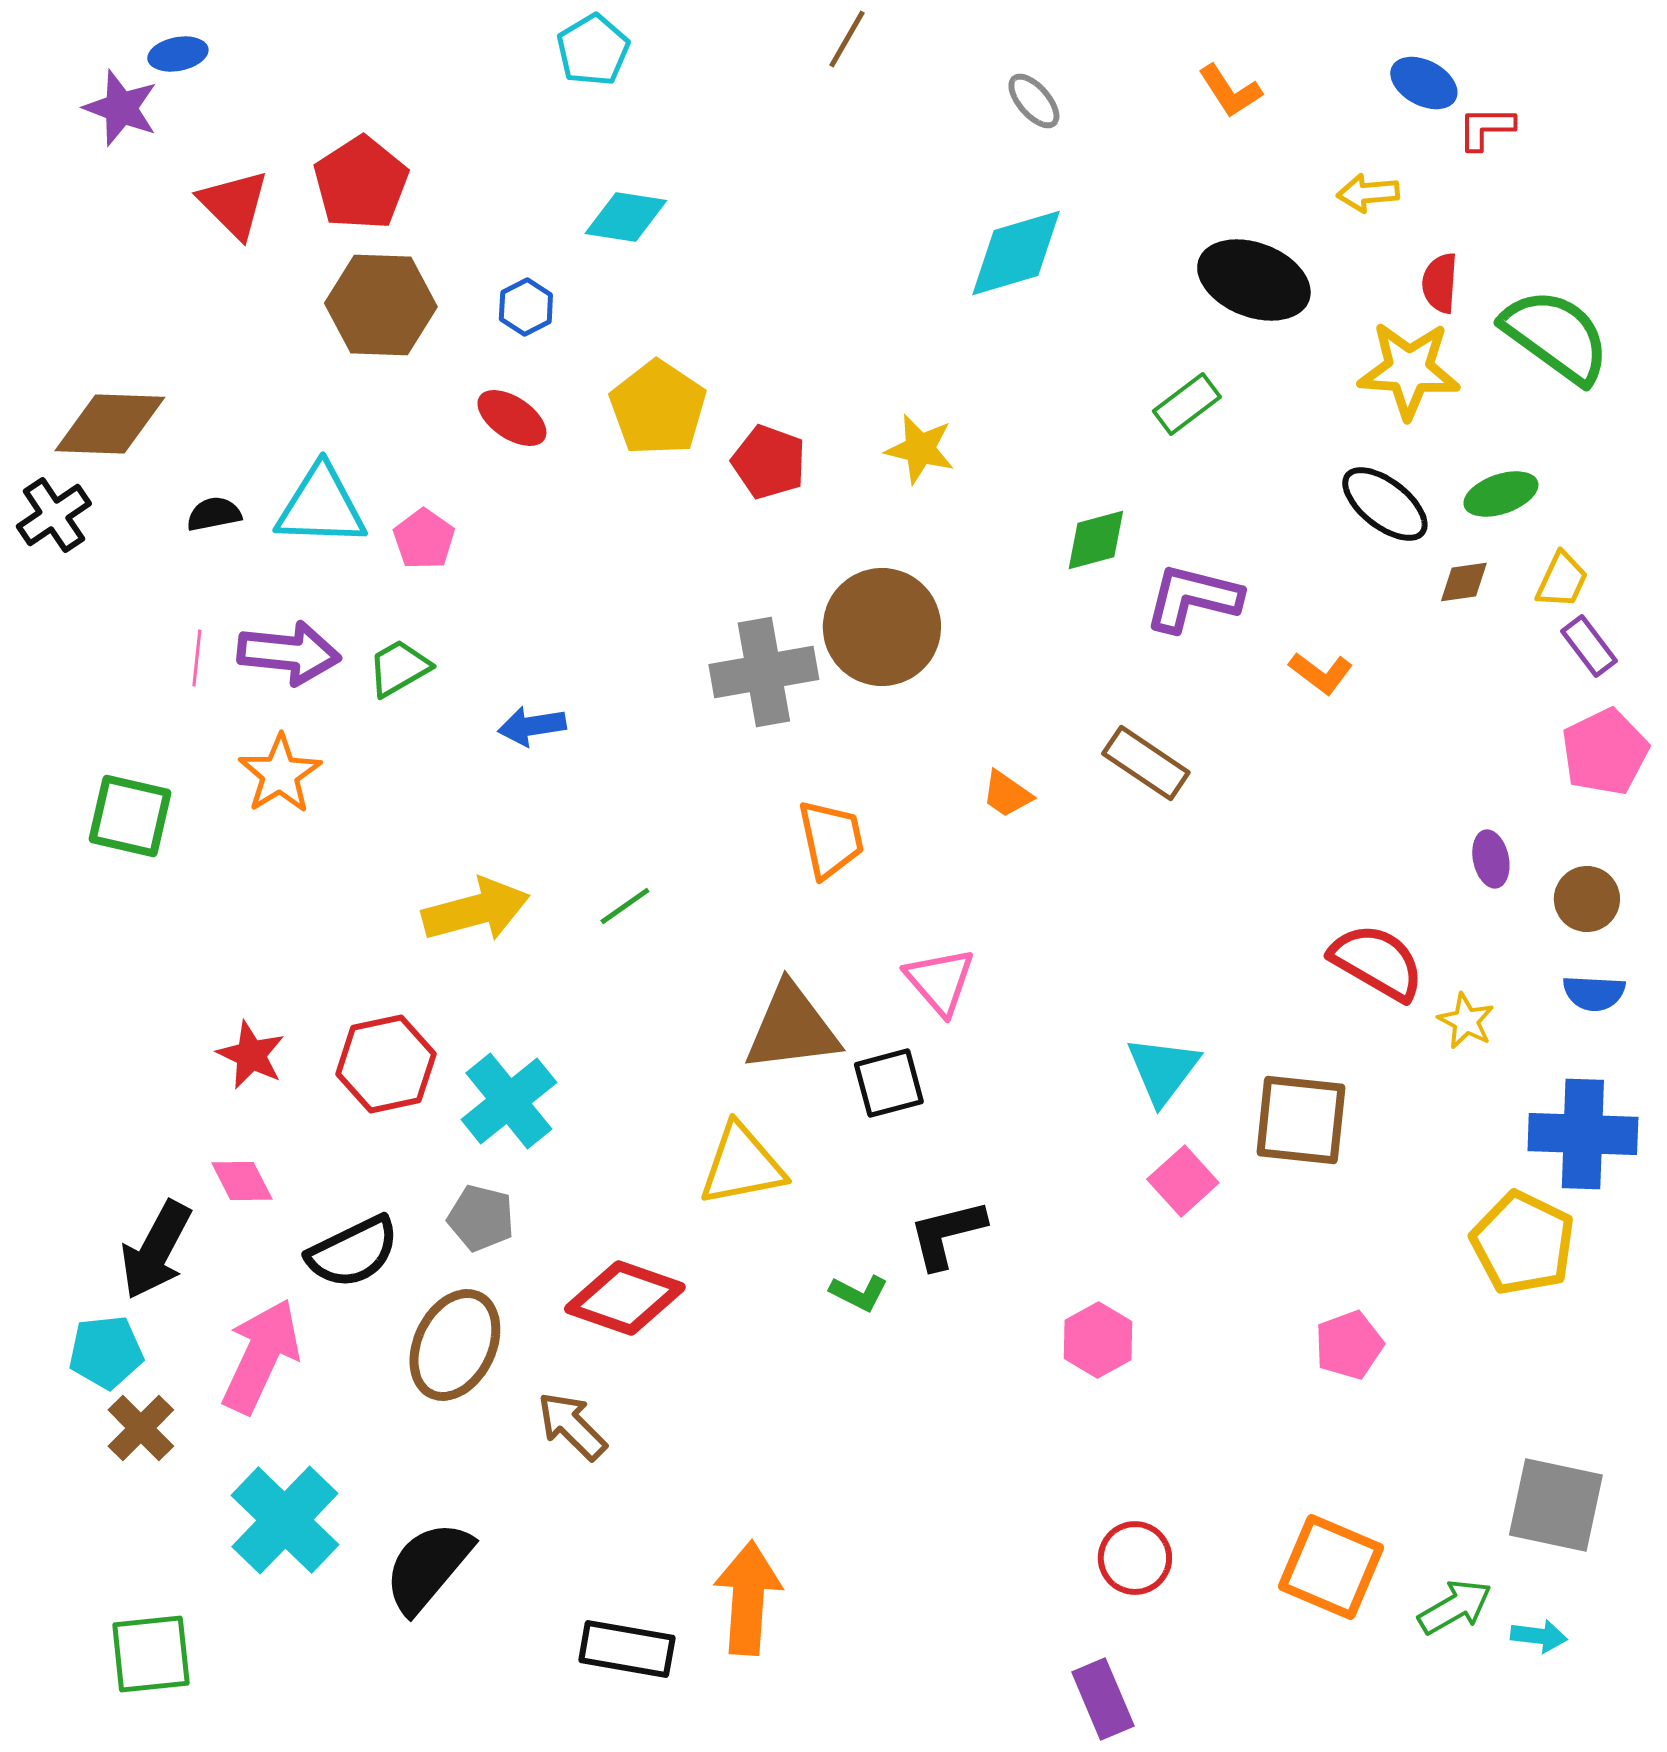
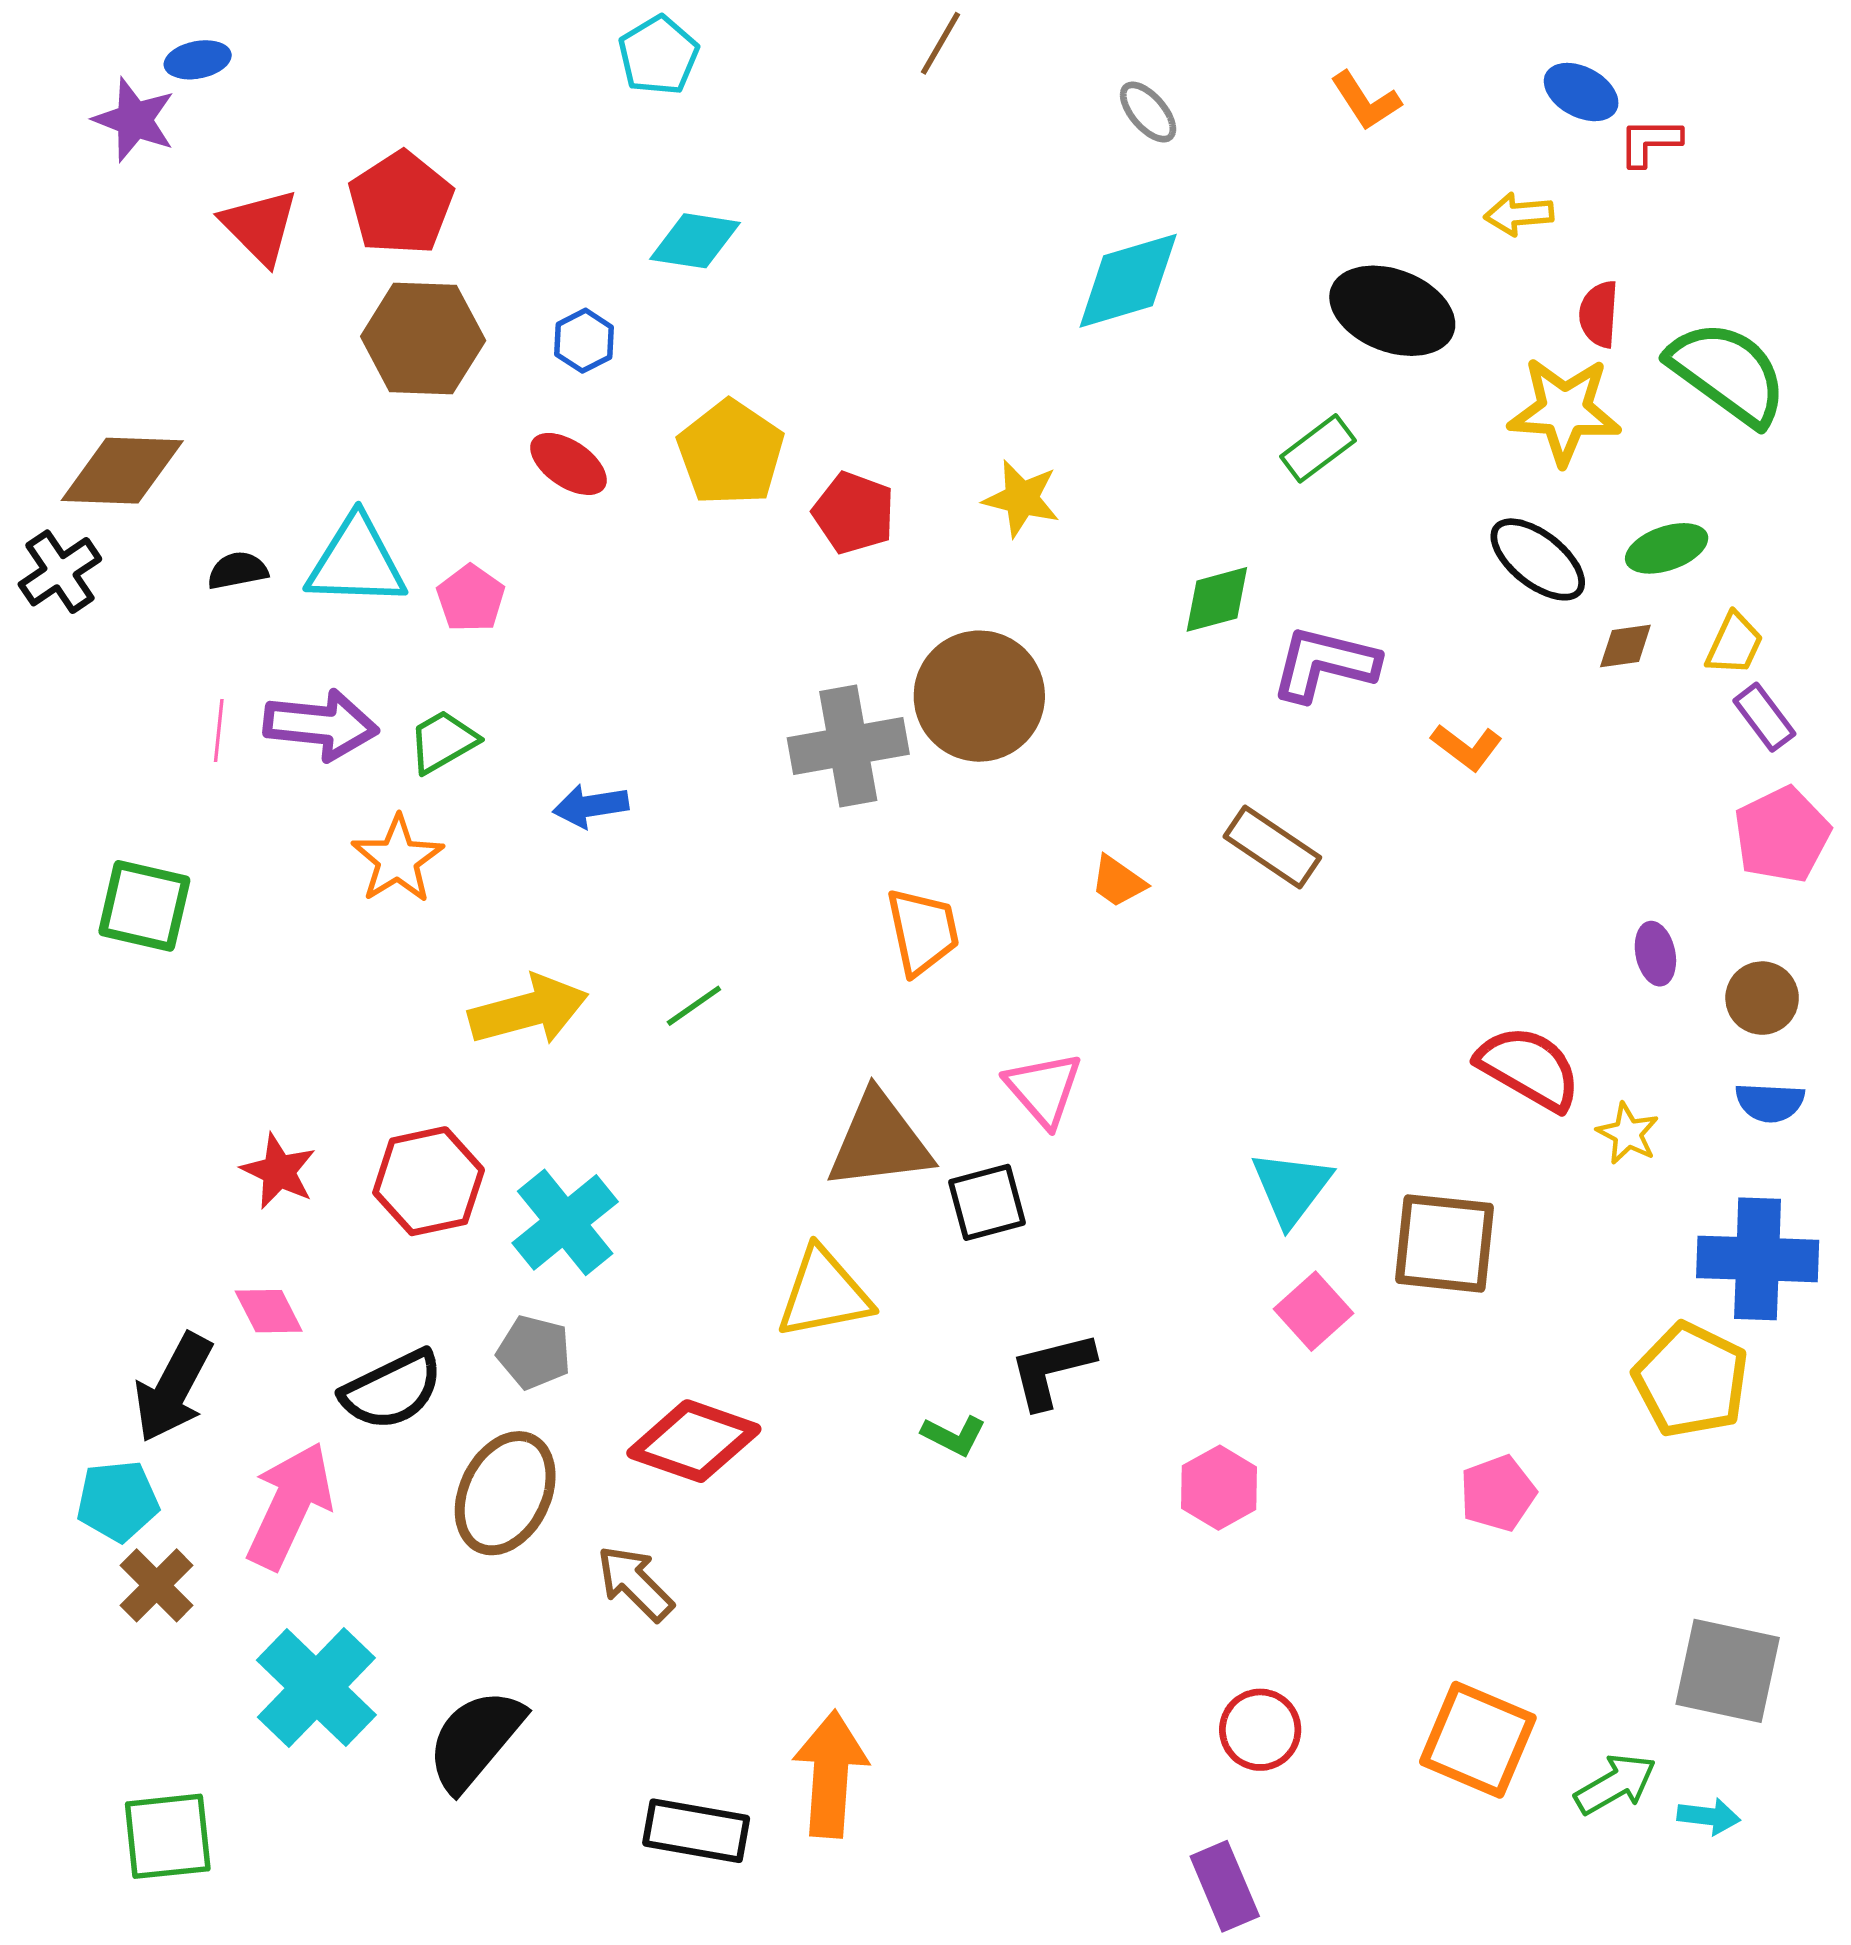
orange star: (280, 774) -> (397, 859), moved

